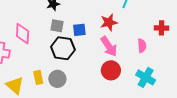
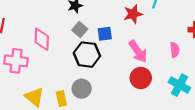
red star: (109, 22) -> (133, 14), moved
gray square: (57, 26) -> (80, 30), turned 32
yellow rectangle: (38, 77) -> (61, 99), moved

